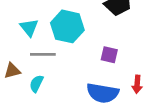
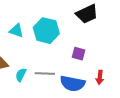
cyan triangle: (29, 27) -> (16, 31), turned -35
gray line: (43, 54) -> (45, 74), moved

